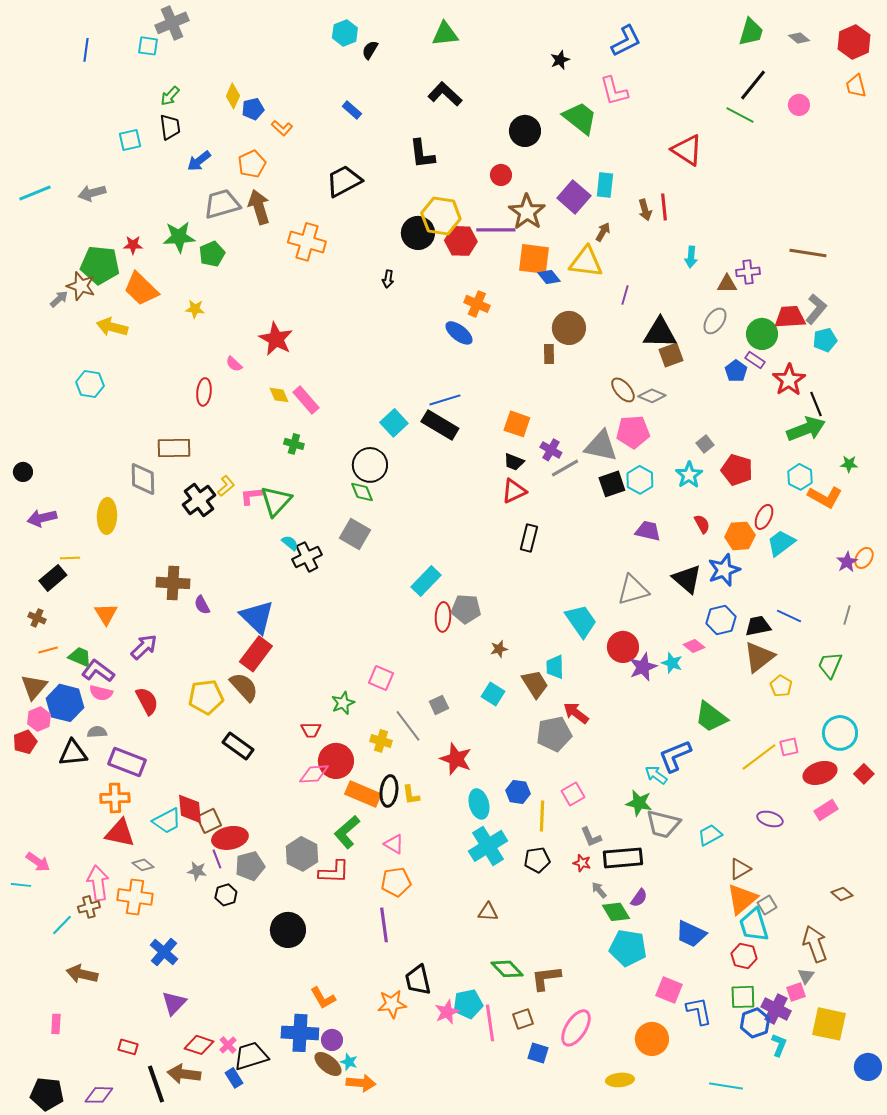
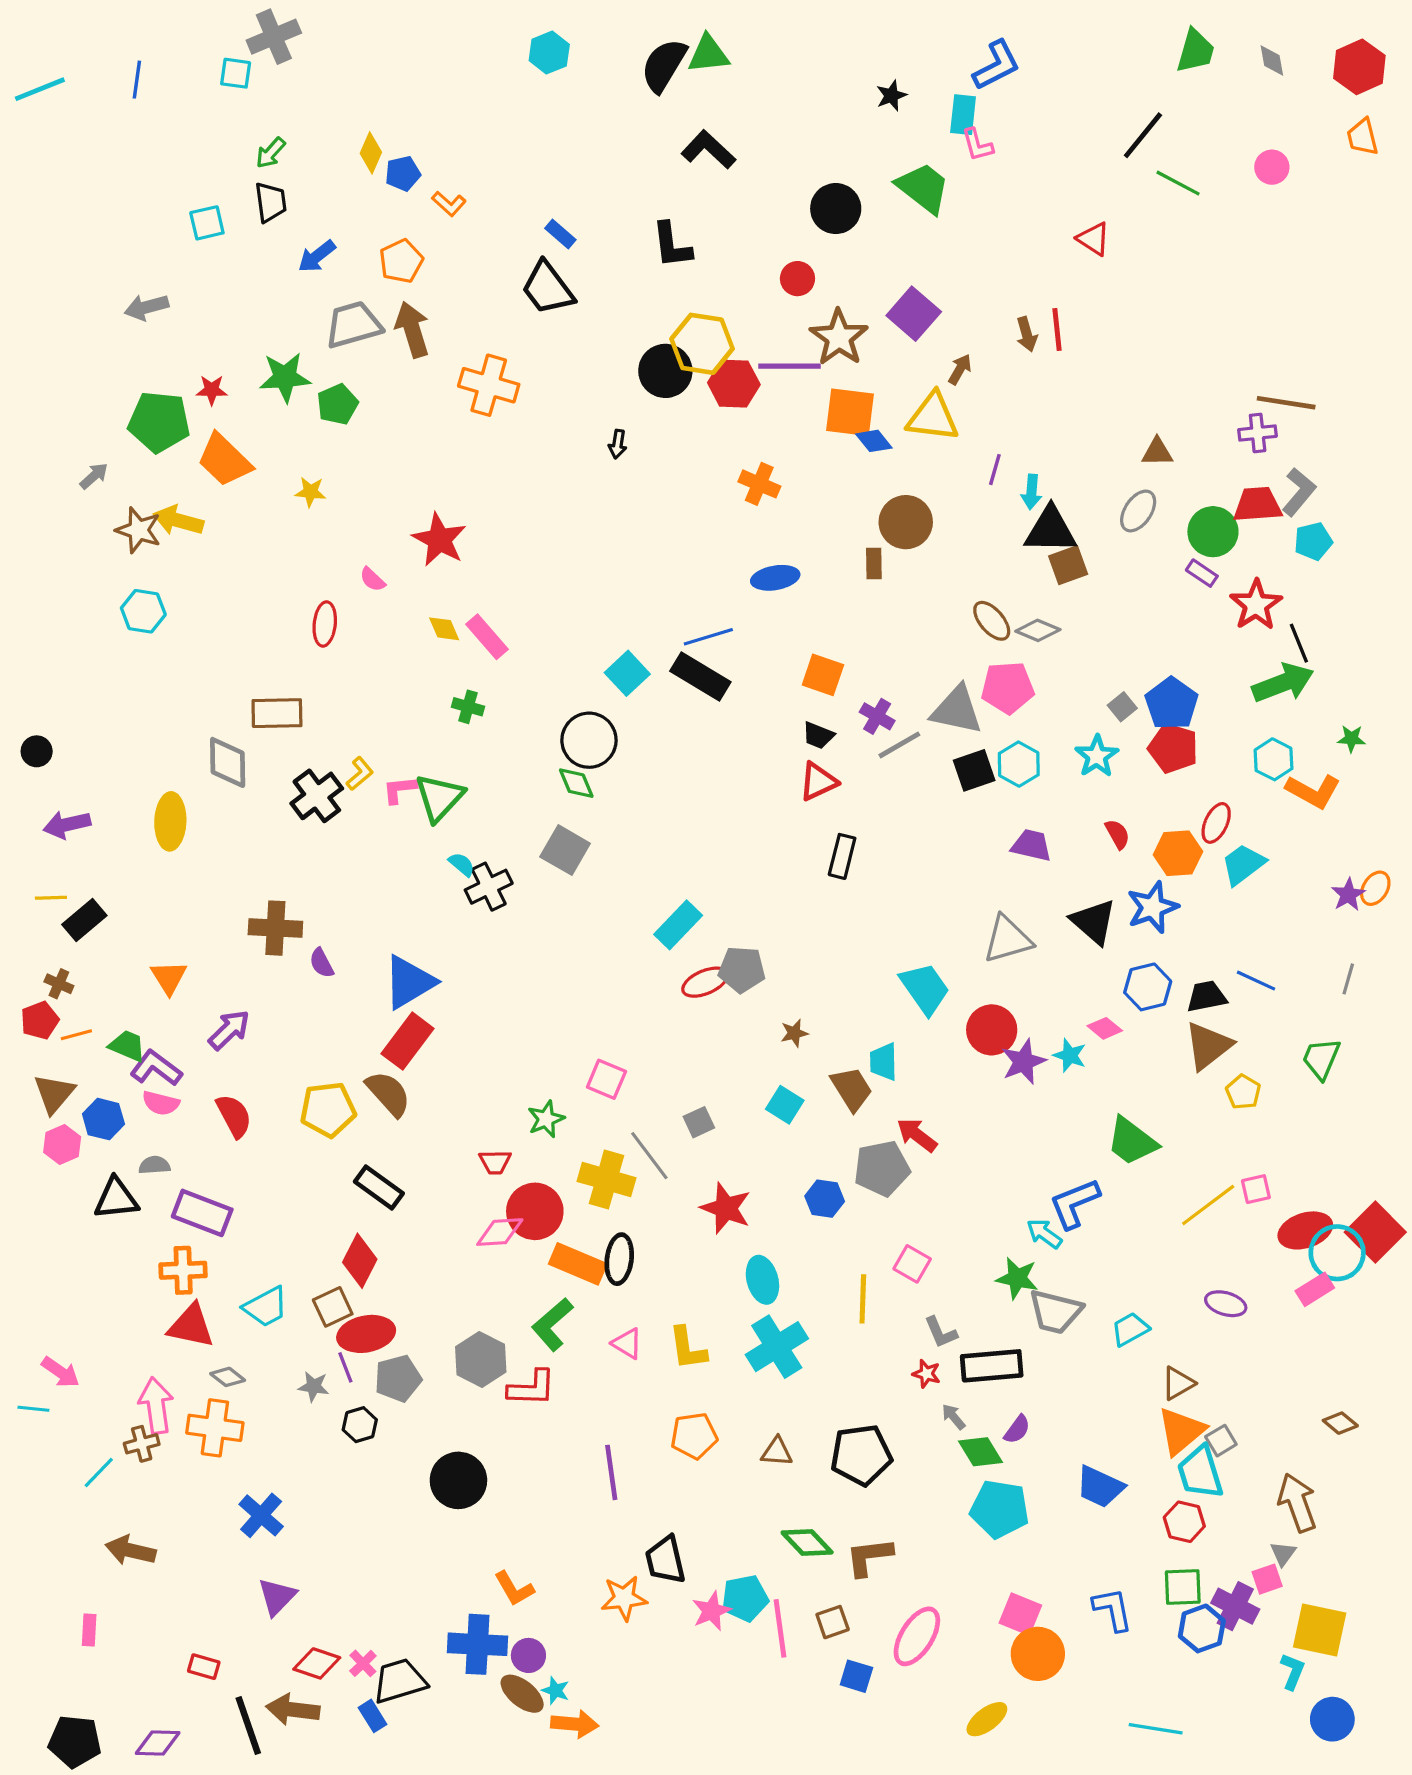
gray diamond: (799, 38) -> (1272, 60), turned 40
black semicircle: (370, 50) -> (664, 65), moved, size x1.8
black line: (753, 85) -> (1143, 135), moved
pink L-shape: (614, 91) -> (977, 145), size x0.7
blue rectangle: (352, 110) -> (560, 234), moved
red triangle: (687, 150) -> (1094, 239), size x0.7
black trapezoid: (344, 181) -> (548, 288), turned -99
cyan rectangle: (605, 185) -> (963, 115), moved
cyan line: (35, 193) -> (40, 89), moved
cyan arrow: (691, 257) -> (1031, 492), moved
purple cross: (748, 272) -> (1258, 433), moved
brown star: (81, 286) -> (138, 530), moved
blue ellipse: (459, 333) -> (775, 578), moved, turned -48
blue pentagon: (736, 371) -> (1172, 704), moved, size x1.5
yellow line: (70, 558) -> (51, 898), moved
blue triangle: (257, 617) -> (409, 982), turned 45
red ellipse: (443, 617) -> (705, 982), turned 64
blue hexagon: (65, 703) -> (103, 1119), size x0.7
cyan circle: (840, 733) -> (1337, 1253), moved
yellow cross: (381, 741) -> (606, 1180), size x1.6
red pentagon: (25, 742) -> (40, 1020), moved
red square: (864, 774) -> (1375, 1232), size x1.8
blue hexagon: (518, 792) -> (825, 1199), moved
pink square: (573, 794) -> (912, 1264), turned -30
yellow L-shape: (411, 795) -> (688, 1348), moved, size x1.4
red diamond: (190, 809) -> (360, 1261), moved, turned 32
black pentagon: (537, 860) -> (861, 1455), moved, size x1.5
orange pentagon: (396, 882) -> (694, 1436), moved
pink square: (669, 990) -> (1020, 1614), moved
cyan L-shape: (779, 1045) -> (1293, 1671), moved
blue circle: (868, 1067) -> (1332, 1719), moved
yellow ellipse: (620, 1080) -> (987, 1719), turned -32

